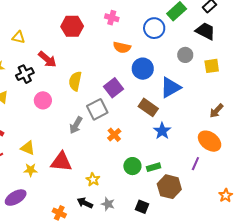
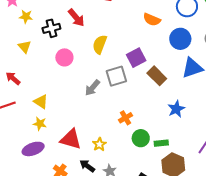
blue circle: (143, 69) -> (180, 39), moved
brown rectangle: (148, 107) -> (157, 76), moved
orange cross: (114, 135) -> (125, 118), moved
red triangle: (61, 162) -> (71, 139), moved
purple ellipse: (16, 198) -> (33, 149), moved

